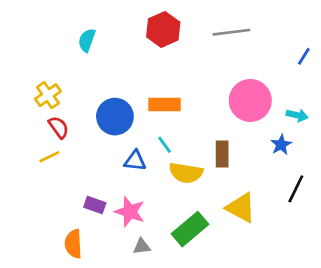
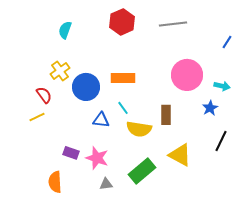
yellow cross: (48, 95) -> (60, 71), moved

